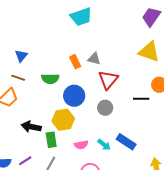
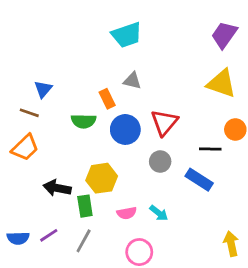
gray triangle: (94, 59) -> (132, 81), moved
orange rectangle: (75, 62) -> (107, 99), moved
brown line: (18, 78) -> (29, 113), moved
blue circle: (74, 96) -> (125, 129), moved
blue rectangle: (126, 142) -> (199, 180), moved

